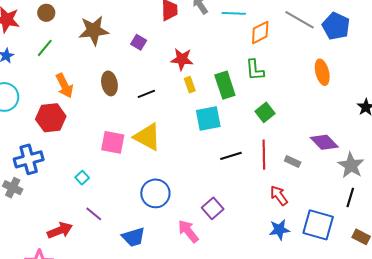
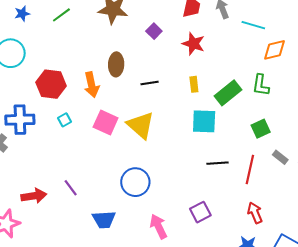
red star: (182, 59) -> (193, 44), moved
green rectangle: (225, 85) -> (228, 93), turned 56
orange arrow: (65, 86) -> (92, 85), moved
gray rectangle: (293, 162) -> (280, 157), moved
cyan square: (82, 178) -> (64, 120), moved
purple square: (213, 208) -> (200, 212), moved

